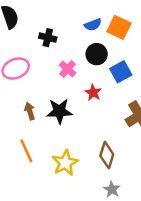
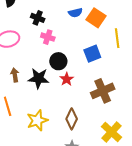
black circle: (97, 54) -> (58, 61), moved
pink cross: (68, 69) -> (48, 37), moved, turned -32
red star: (93, 93) -> (67, 79), moved

